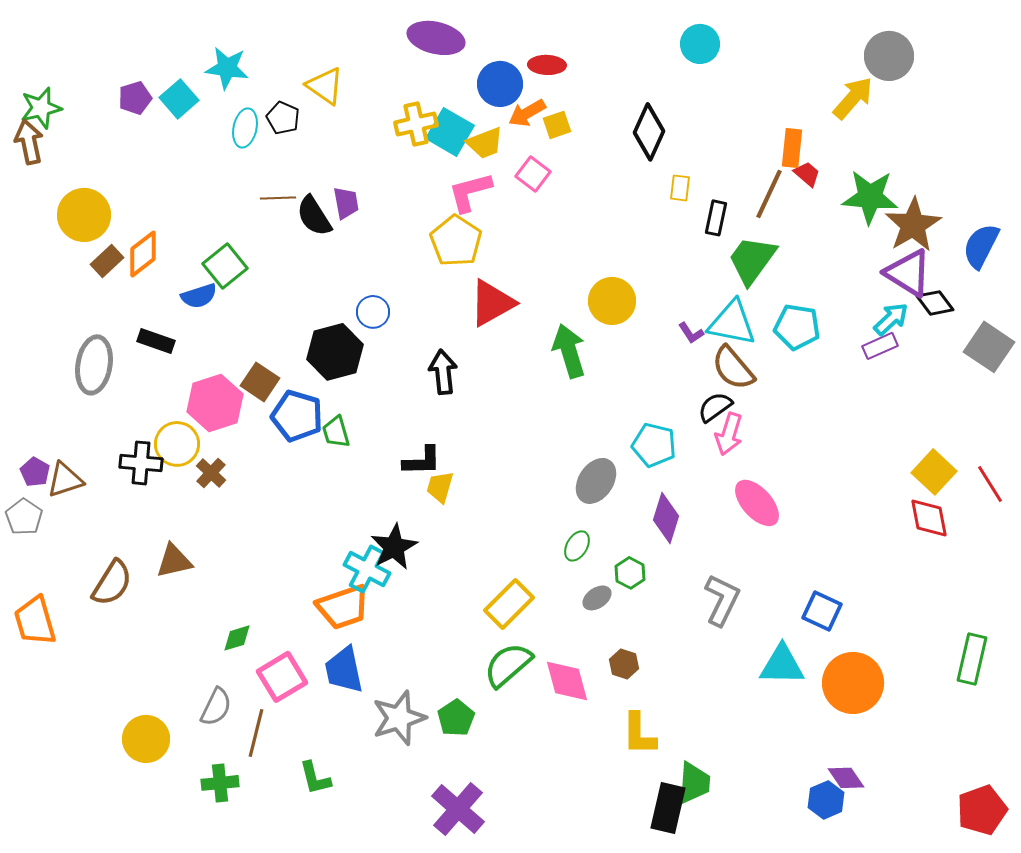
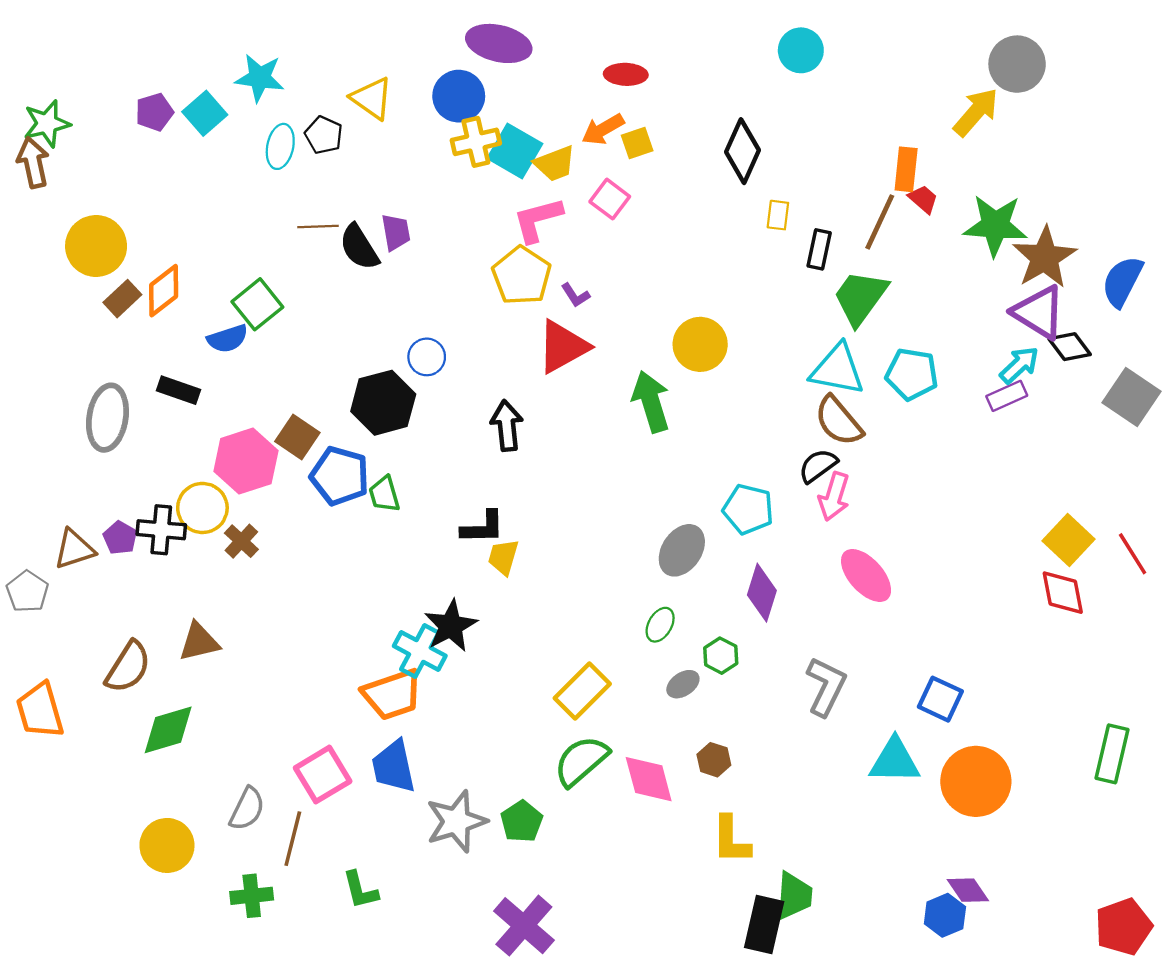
blue circle: (500, 84) -> (459, 96), moved
purple L-shape: (691, 333) -> (575, 295), moved
purple pentagon: (35, 472) -> (120, 538), moved
green diamond: (237, 638) -> (168, 730), moved, size x1.6

